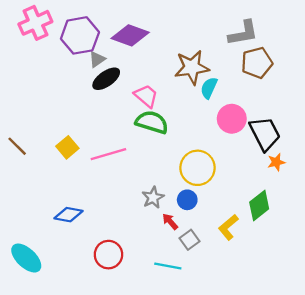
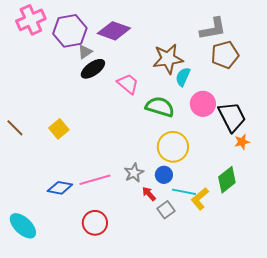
green semicircle: (152, 122) -> (160, 107), moved
pink line: (108, 154) -> (95, 180), moved
cyan line: (168, 266) -> (184, 192), moved

